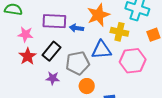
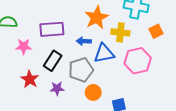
blue arrow: (76, 28) -> (84, 41), moved
red star: (28, 56) -> (30, 79), moved

